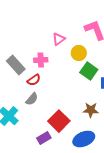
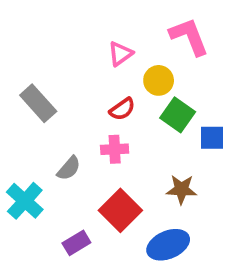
pink cross: (41, 60) -> (115, 149), moved
red semicircle: (34, 80) -> (122, 109), moved
purple rectangle: (44, 138) -> (76, 243), moved

